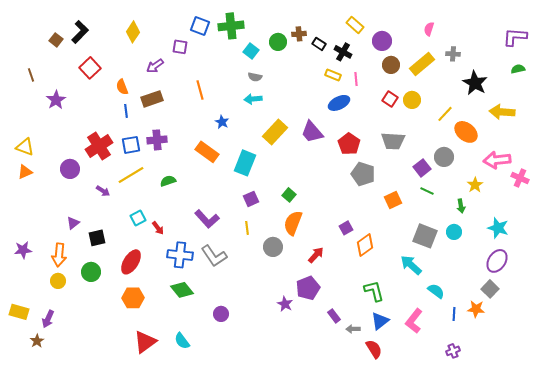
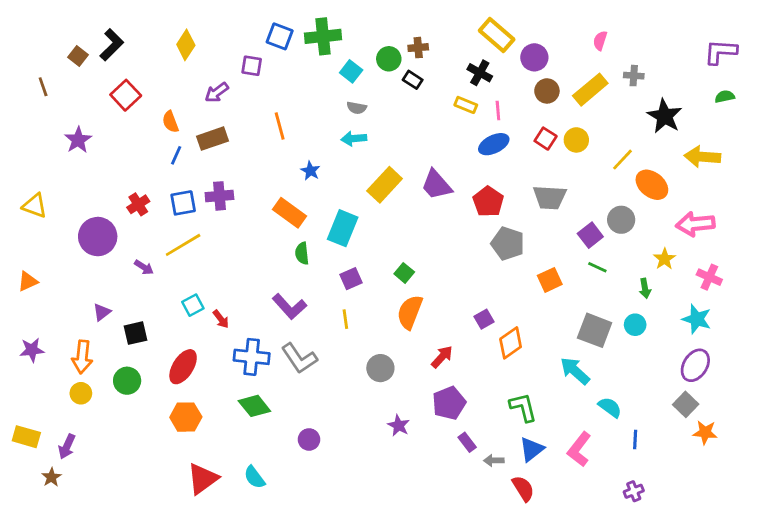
yellow rectangle: (355, 25) -> (497, 35), size x1.4
black rectangle: (319, 44) -> (413, 80), moved
brown line: (31, 75) -> (43, 87), moved
blue ellipse: (339, 103) -> (494, 144), moved
blue line: (126, 111) -> (176, 155), turned 32
red cross: (99, 146) -> (138, 204), size x0.6
purple circle: (70, 169) -> (98, 237), size x1.4
orange triangle: (25, 172) -> (28, 281), moved
pink cross: (520, 178) -> (709, 277), moved
green semicircle: (168, 181) -> (302, 253), moved, turned -77
gray circle: (273, 247) -> (380, 368), moved
purple pentagon: (308, 288) -> (449, 403), moved
orange star: (476, 309) -> (705, 432), moved

